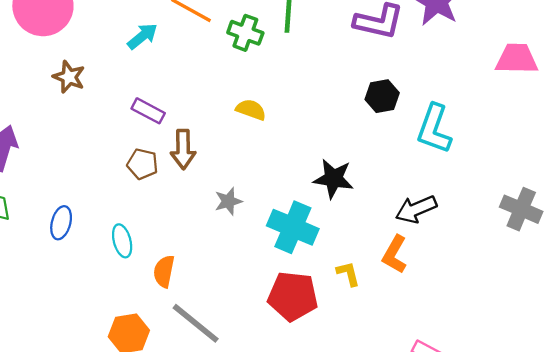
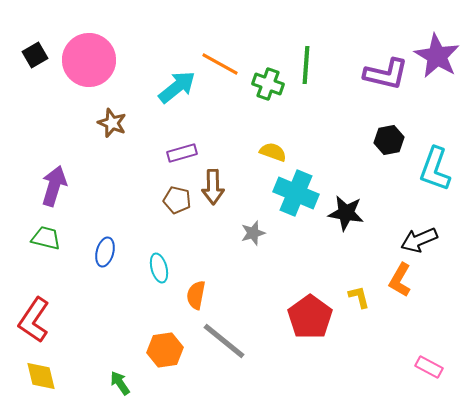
cyan arrow: (142, 36) -> (177, 87), size x1.4
purple rectangle: (148, 111) -> (182, 153), turned -44
cyan cross: (293, 227) -> (296, 193), moved
red pentagon: (293, 296) -> (310, 317), turned 30

